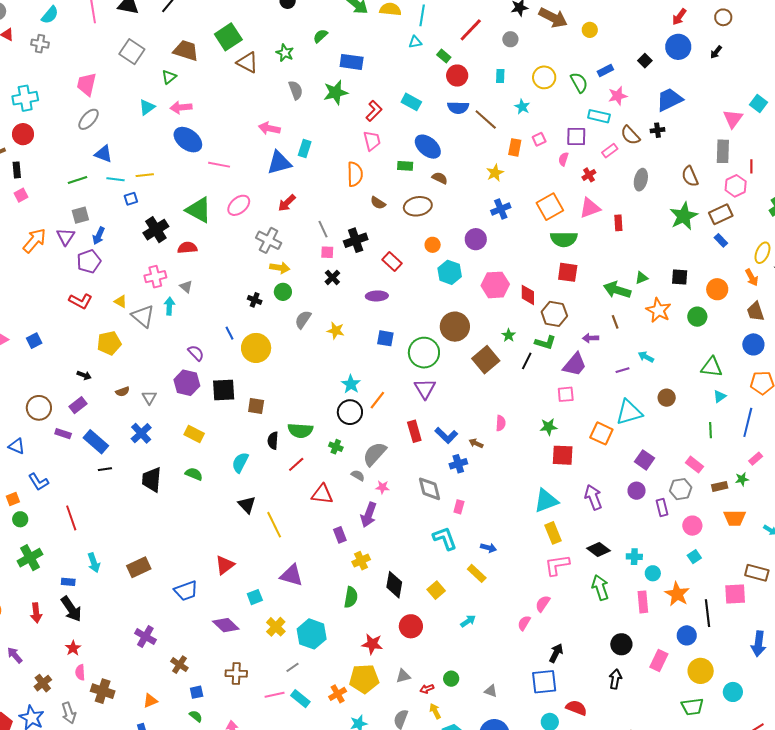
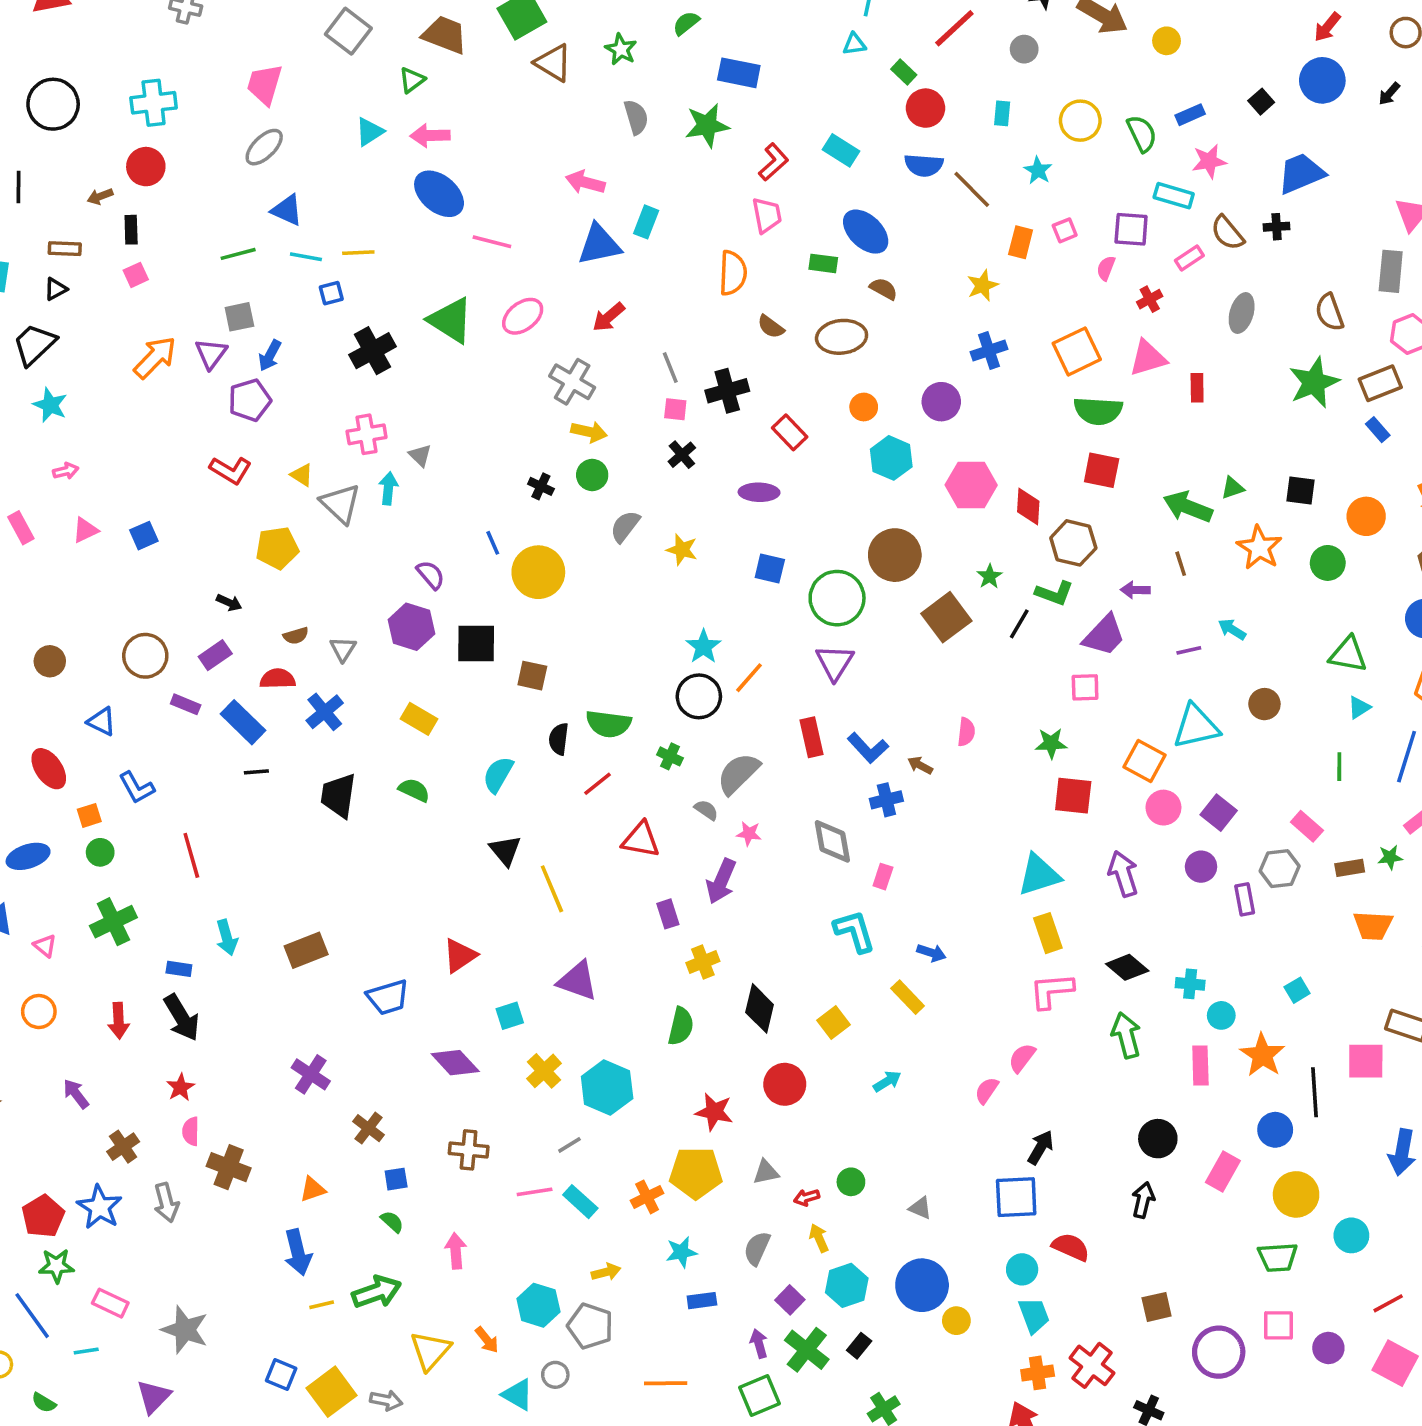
red semicircle: (187, 248) -> (278, 679), moved
pink circle: (692, 526) -> (1163, 808), moved

